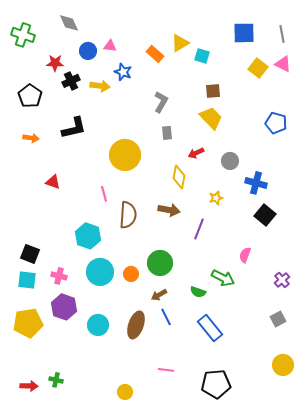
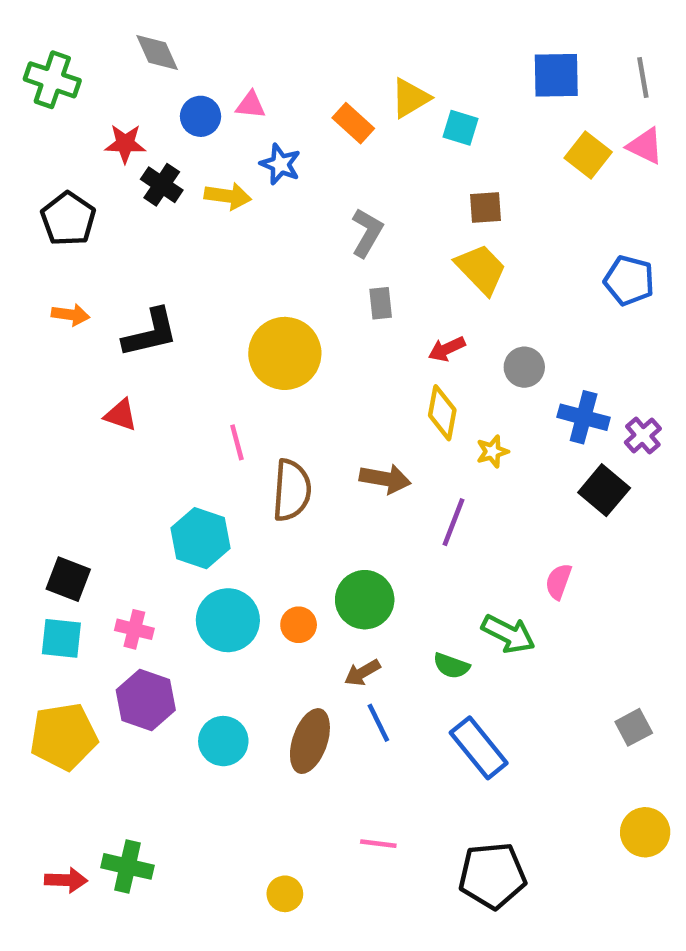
black cross: (71, 81) -> (162, 185), turned -30
black L-shape: (74, 128) -> (150, 333), moved
yellow diamond: (179, 177) -> (442, 413), moved
purple cross: (282, 280) -> (643, 436), moved
green cross: (56, 380) -> (128, 866), size x1.5

